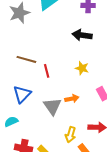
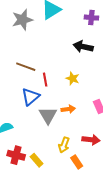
yellow star: (82, 68) -> (73, 78), moved
blue triangle: (22, 94) -> (31, 97), moved

